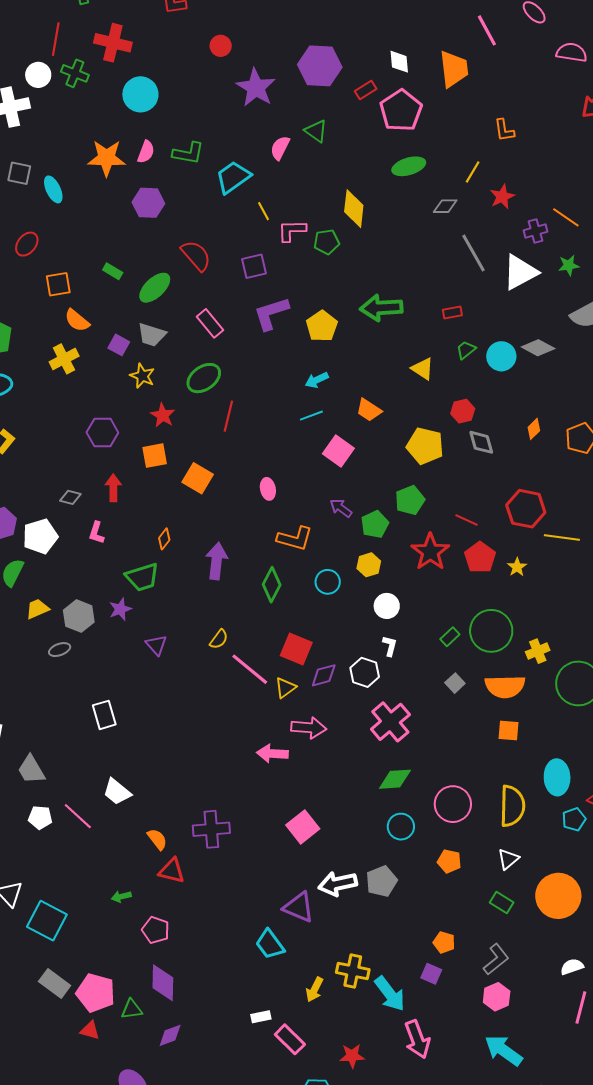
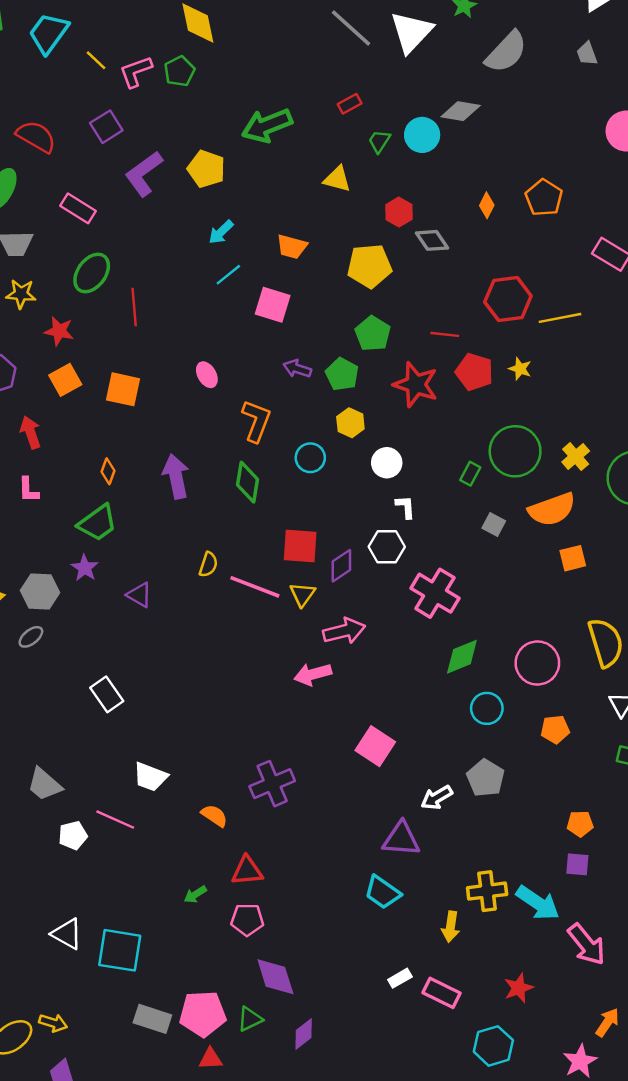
orange L-shape: (295, 538) -> (256, 421), turned -66
red triangle: (172, 871) -> (247, 871), moved
white arrow: (338, 884) -> (437, 798), size x0.7

